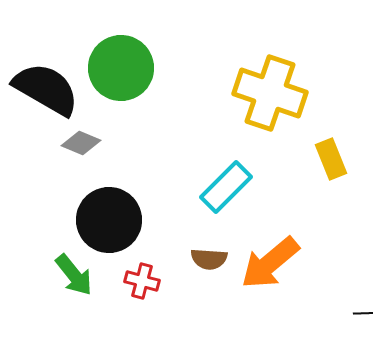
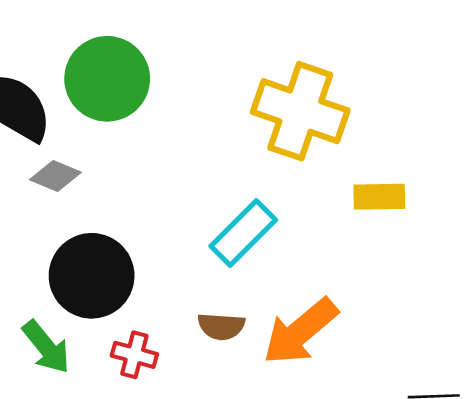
yellow rectangle: (331, 159) -> (379, 197), turned -69

